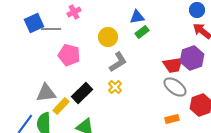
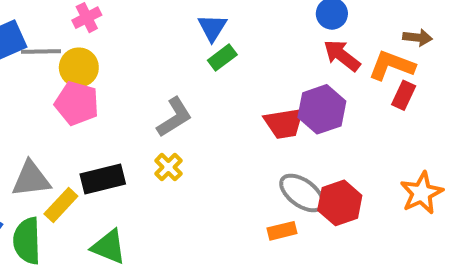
blue triangle: (137, 17) -> (212, 28), turned -49
yellow circle: (108, 37) -> (79, 67), moved
gray ellipse: (175, 87) -> (302, 193), moved
black rectangle: (82, 93) -> (103, 179), turned 30

